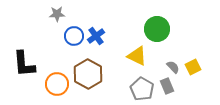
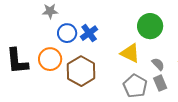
gray semicircle: (173, 67) -> (158, 64), moved
orange circle: (57, 84) -> (50, 59), moved

